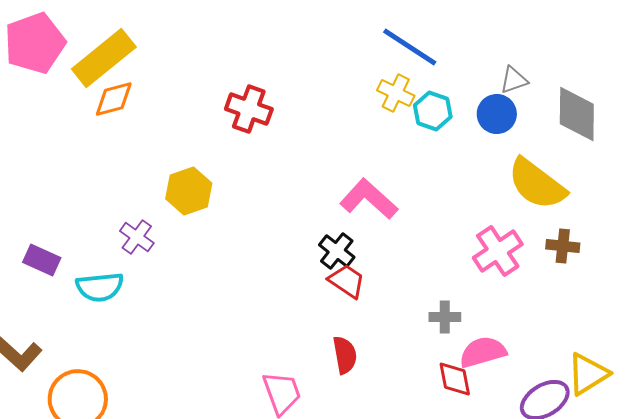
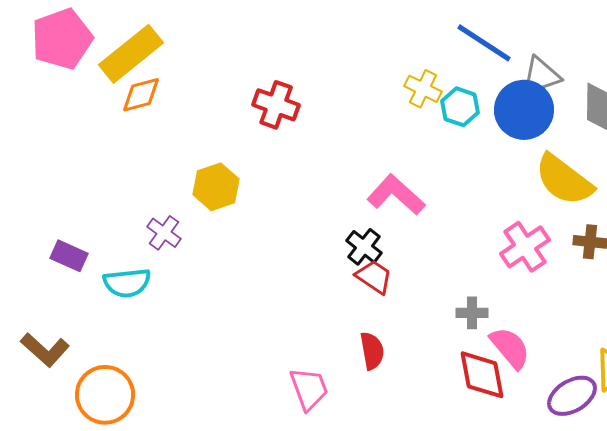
blue line: (410, 47) -> (484, 43), moved
gray triangle: (514, 80) -> (541, 76), size x1.4
blue circle: (497, 114) -> (524, 110), size x1.5
pink semicircle: (483, 352) -> (510, 348), turned 66
red diamond: (455, 379) -> (482, 375), size x1.4

